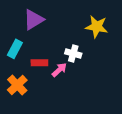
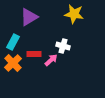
yellow star: (97, 27) -> (74, 14), moved
orange cross: (17, 85) -> (13, 63), moved

